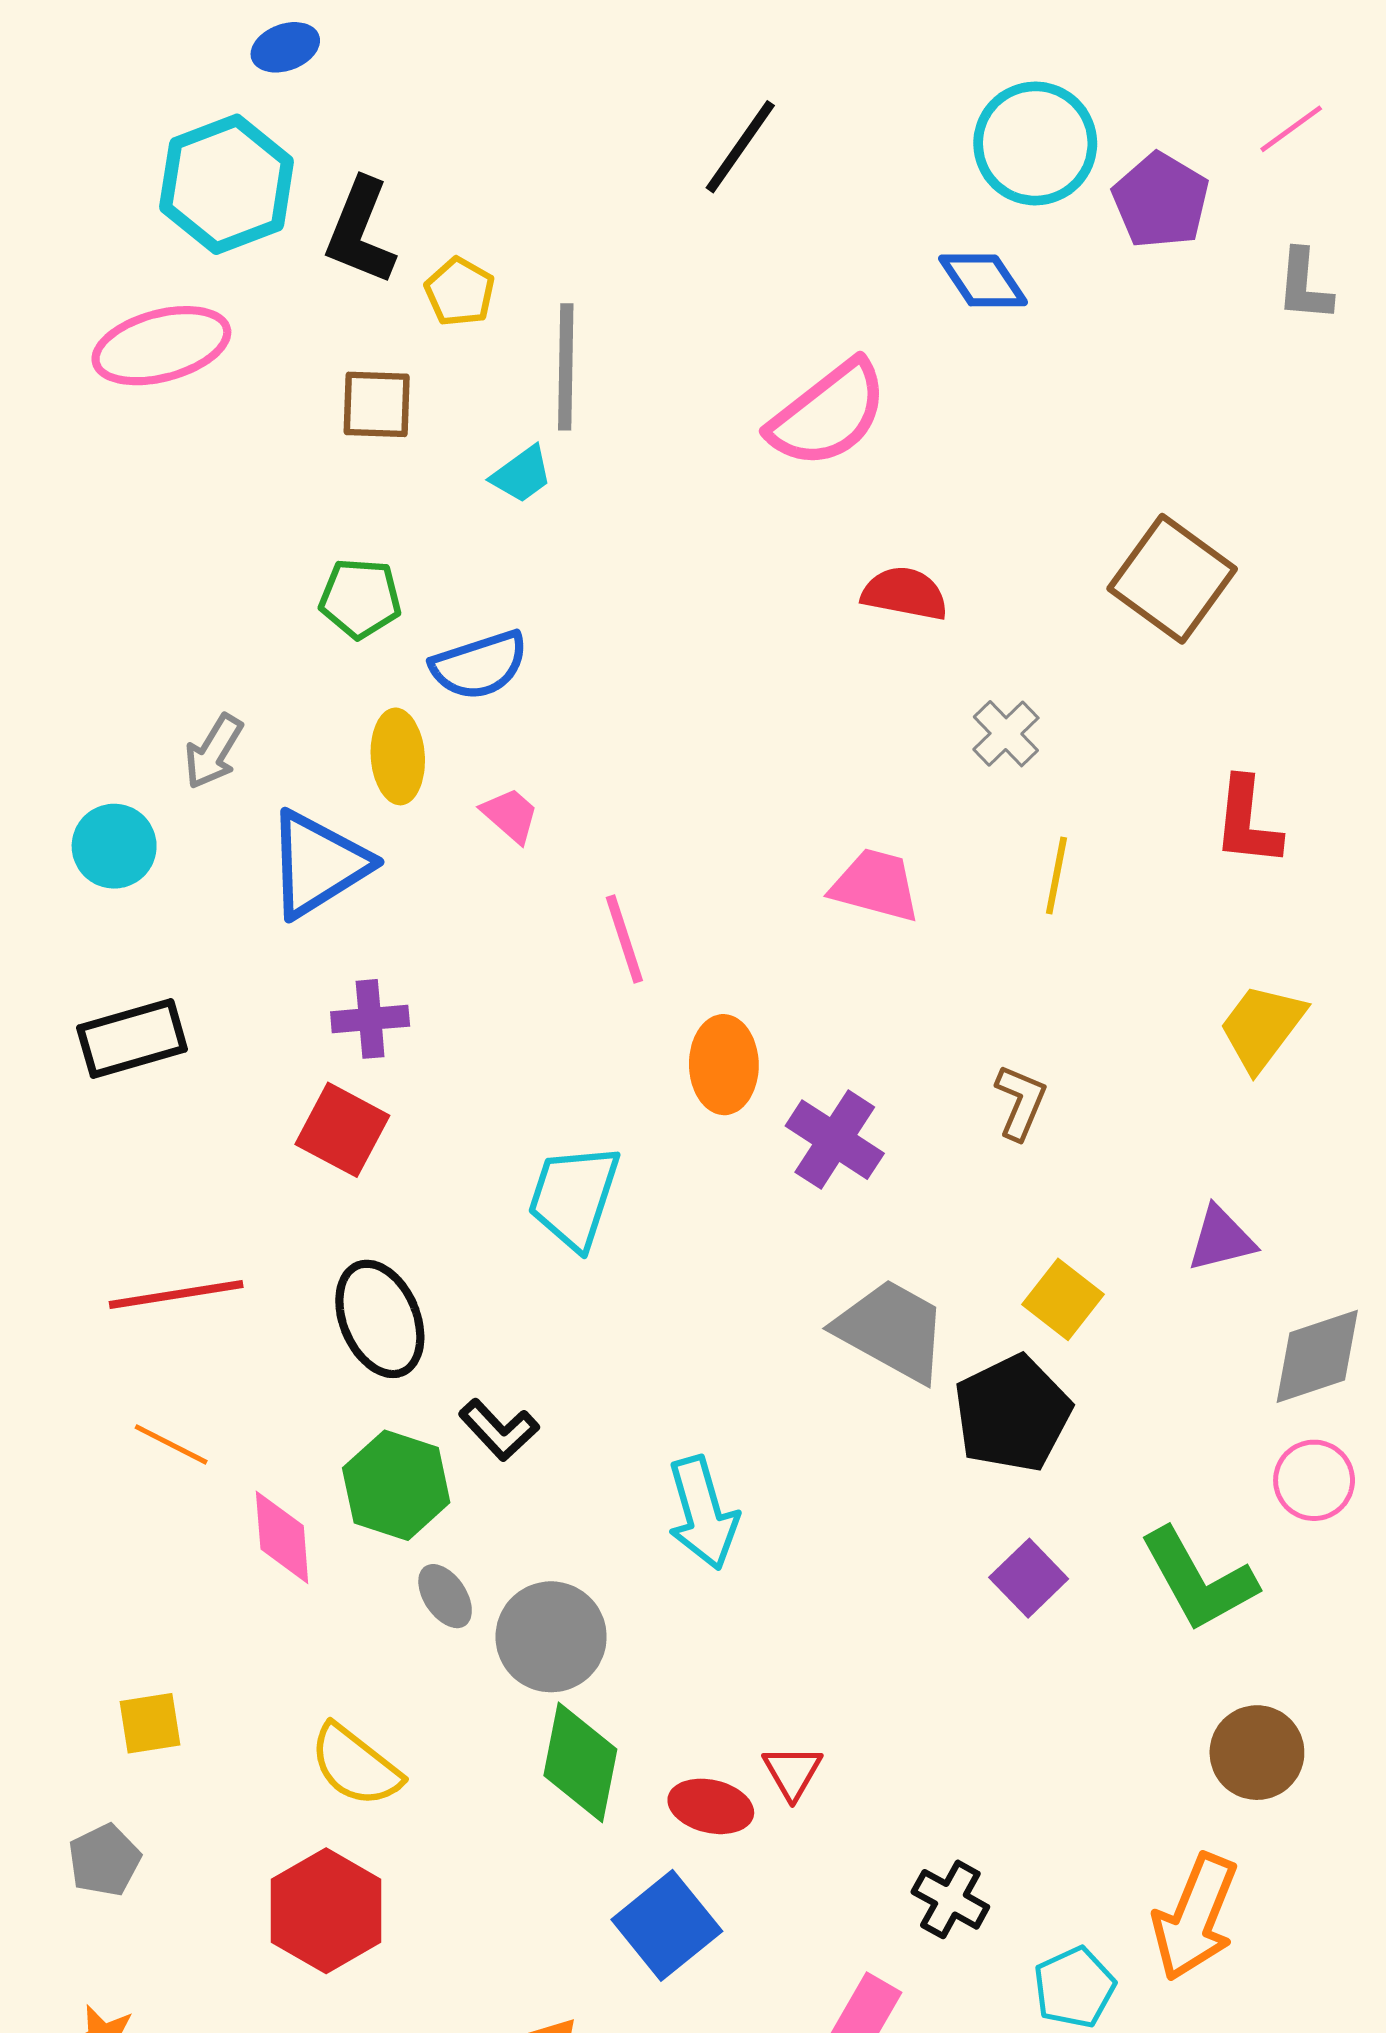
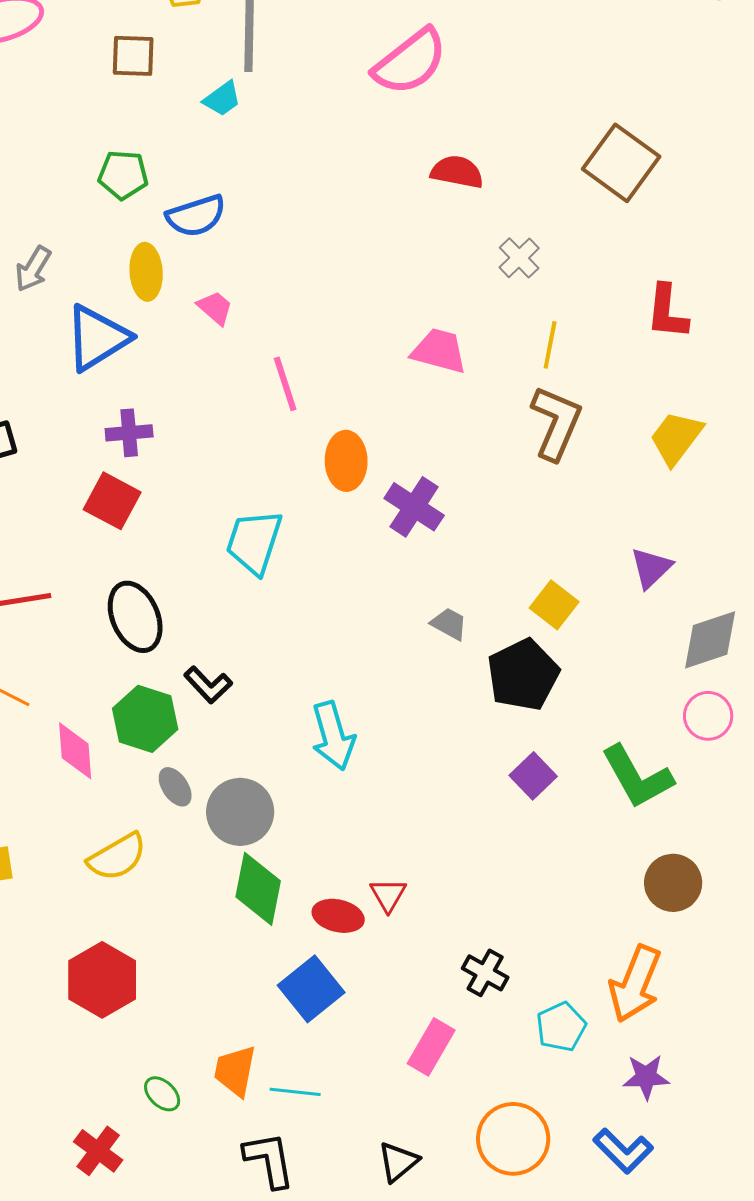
brown L-shape: (1021, 1102) -> (556, 423), moved, size x1.6
purple triangle: (1221, 1239) -> (651, 568), turned -30
gray trapezoid: (892, 1330) -> (449, 624), size x0.5
yellow semicircle: (355, 1766) -> (117, 857), moved, turned -68

